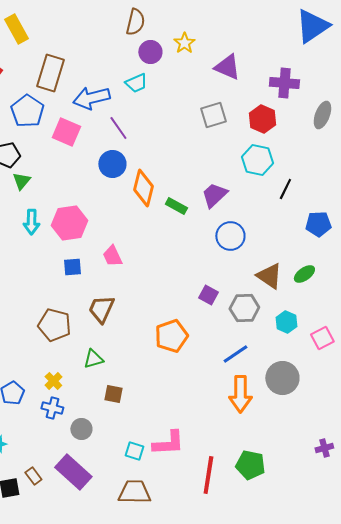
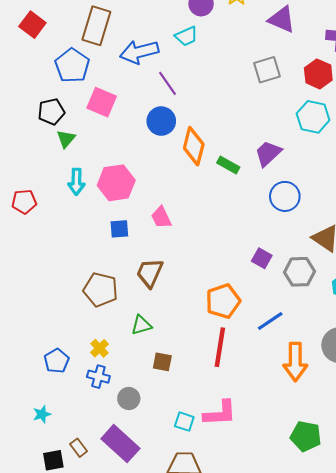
pink square: (66, 132) -> (102, 102), moved
blue line: (235, 354) -> (270, 321), moved
red line: (208, 475) -> (220, 347), moved

